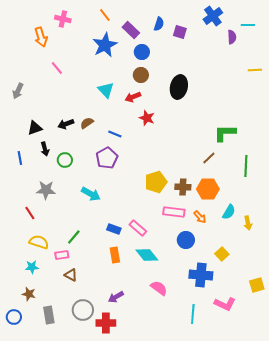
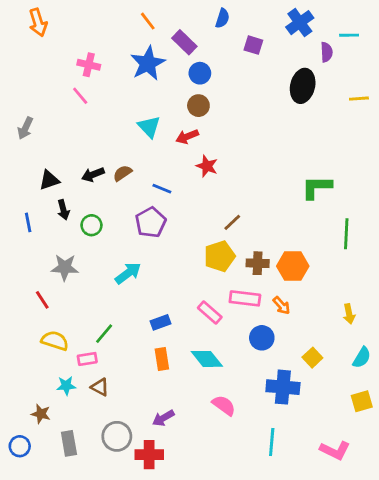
pink cross: (63, 19) -> (89, 65), moved
blue semicircle: (159, 24) -> (222, 18), moved
orange arrow: (41, 37) -> (38, 23), moved
black ellipse: (179, 87) -> (303, 86), moved
brown line: (209, 158) -> (232, 222), moved
cyan arrow: (91, 194) -> (128, 273), turned -66
cyan semicircle: (229, 212) -> (362, 358), moved
pink rectangle: (138, 228) -> (210, 312), moved
blue rectangle: (114, 229) -> (160, 322), turned -40
cyan star: (32, 267) -> (66, 386), moved
pink L-shape: (225, 304) -> (335, 450), moved

